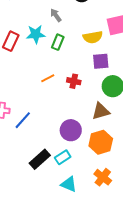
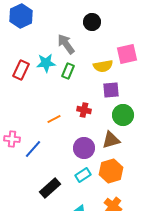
gray arrow: (56, 15) -> (66, 44), size x1.5
orange line: (48, 78) -> (54, 119), moved
purple circle: (71, 130) -> (84, 148), moved
cyan rectangle: (63, 157) -> (83, 175), moved

